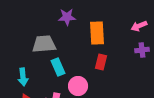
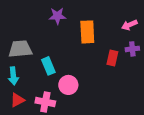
gray trapezoid: (44, 44) -> (20, 49), moved
red rectangle: (101, 62) -> (112, 58), moved

